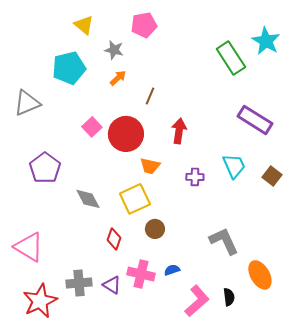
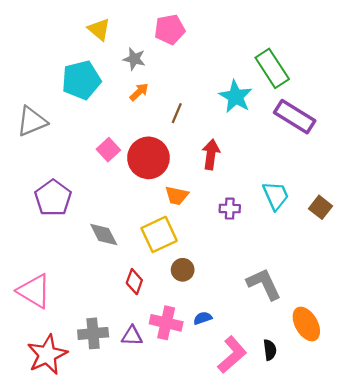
cyan star: (266, 41) -> (236, 97), moved
purple rectangle: (255, 120) -> (295, 117), moved
purple triangle: (112, 285) -> (132, 336), turned -30

